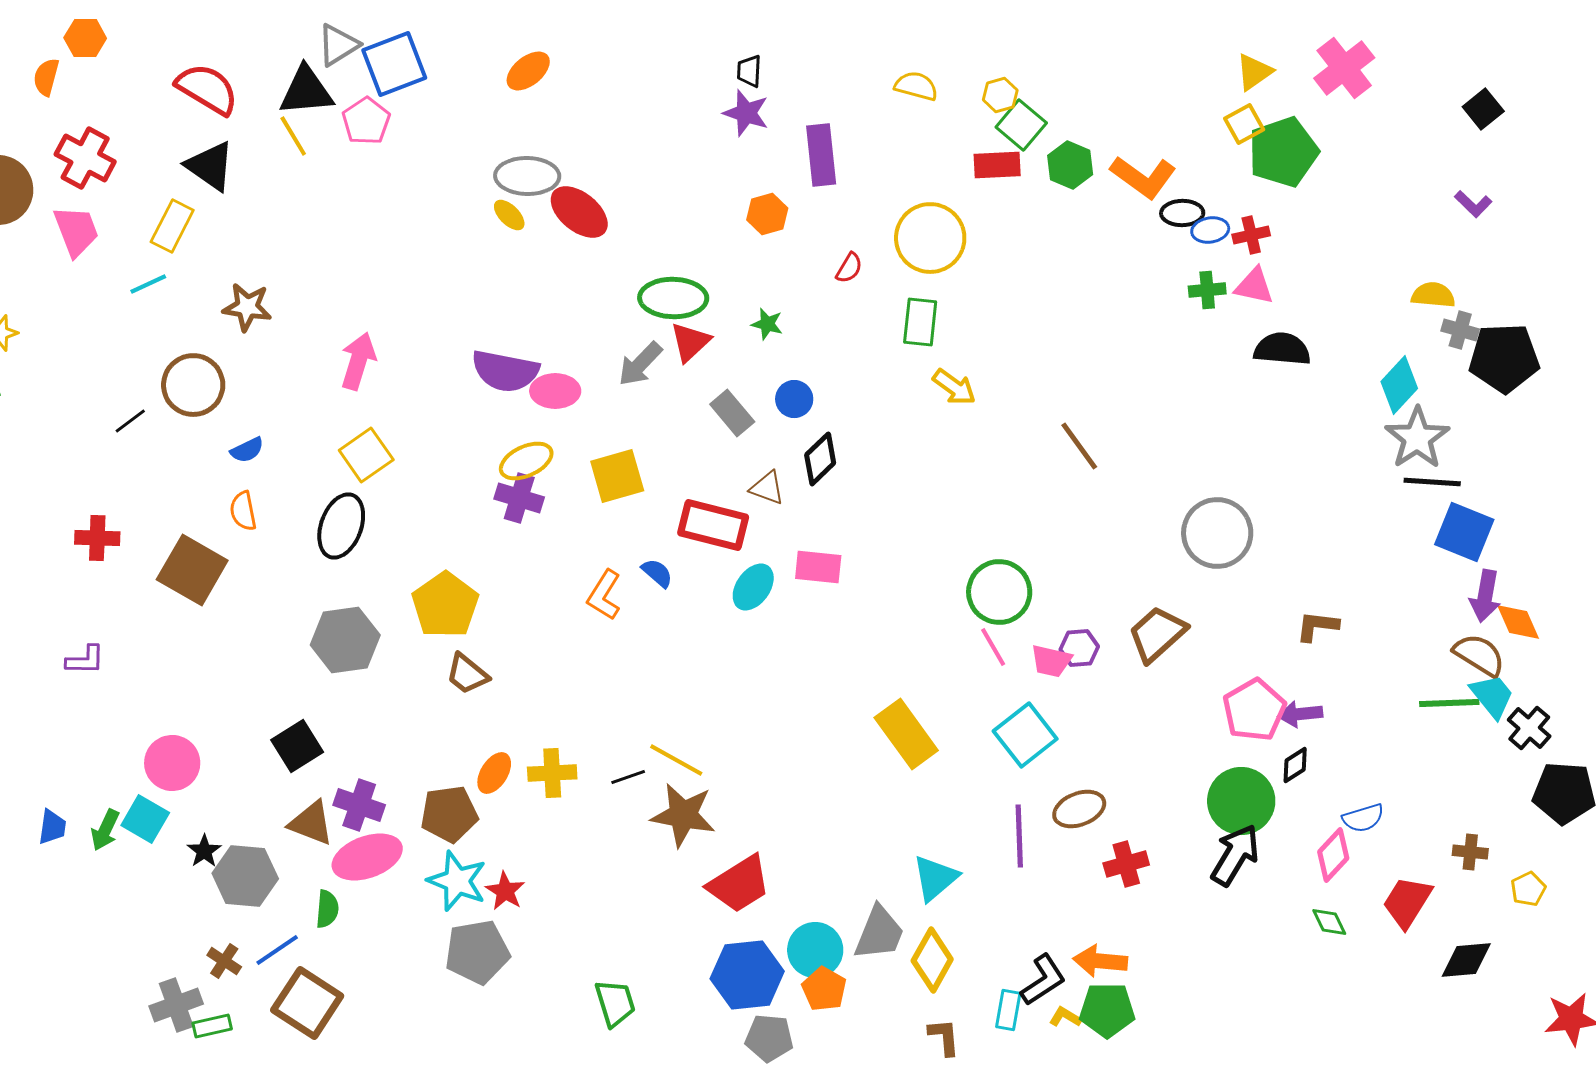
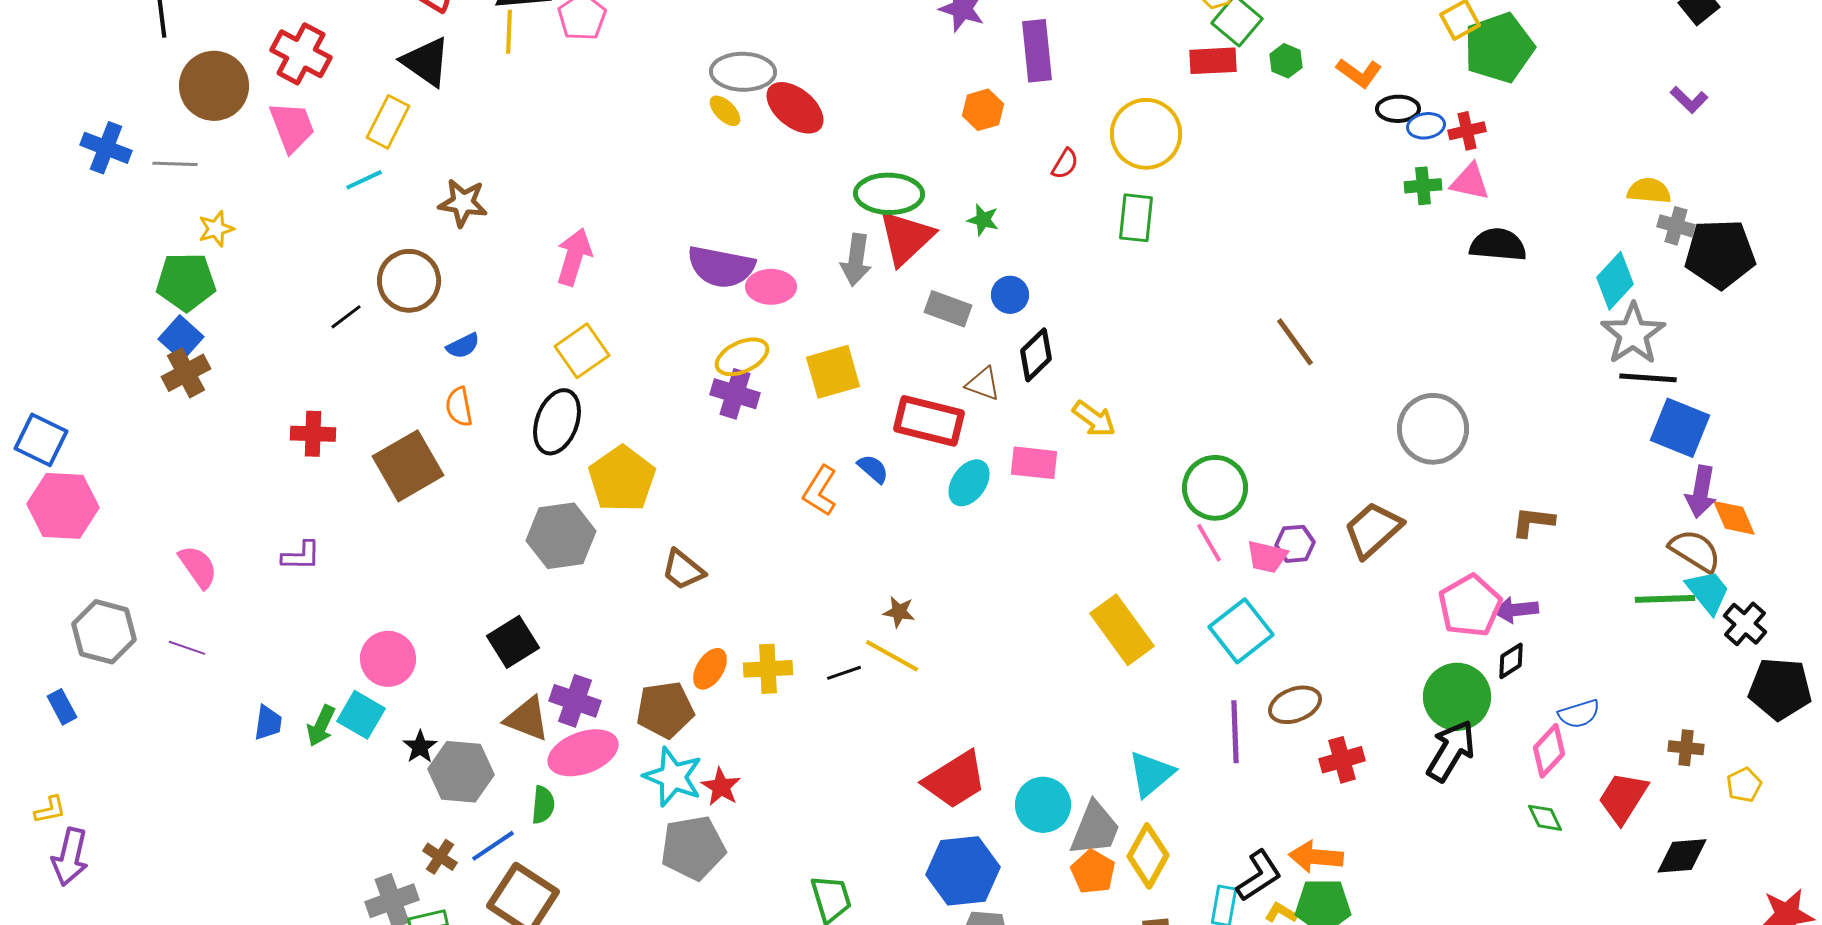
yellow line: (293, 136) -> (509, 32), turned 33
green hexagon: (1070, 165) -> (1286, 61), size x0.7
orange L-shape: (1143, 177) -> (1359, 73), size x0.7
red triangle: (690, 342) -> (906, 238), size x1.4
gray arrow: (640, 364) -> (856, 260), turned -36
yellow arrow: (954, 387) -> (1094, 419), moved
gray rectangle: (732, 413) -> (948, 309), turned -30
brown square: (192, 570) -> (408, 466), turned 30
yellow pentagon: (445, 605) -> (622, 479), moved
brown star: (683, 815) -> (899, 612), moved, size x0.5
cyan circle: (815, 950) -> (1043, 805), moved
orange pentagon: (824, 989) -> (1093, 872), moved

